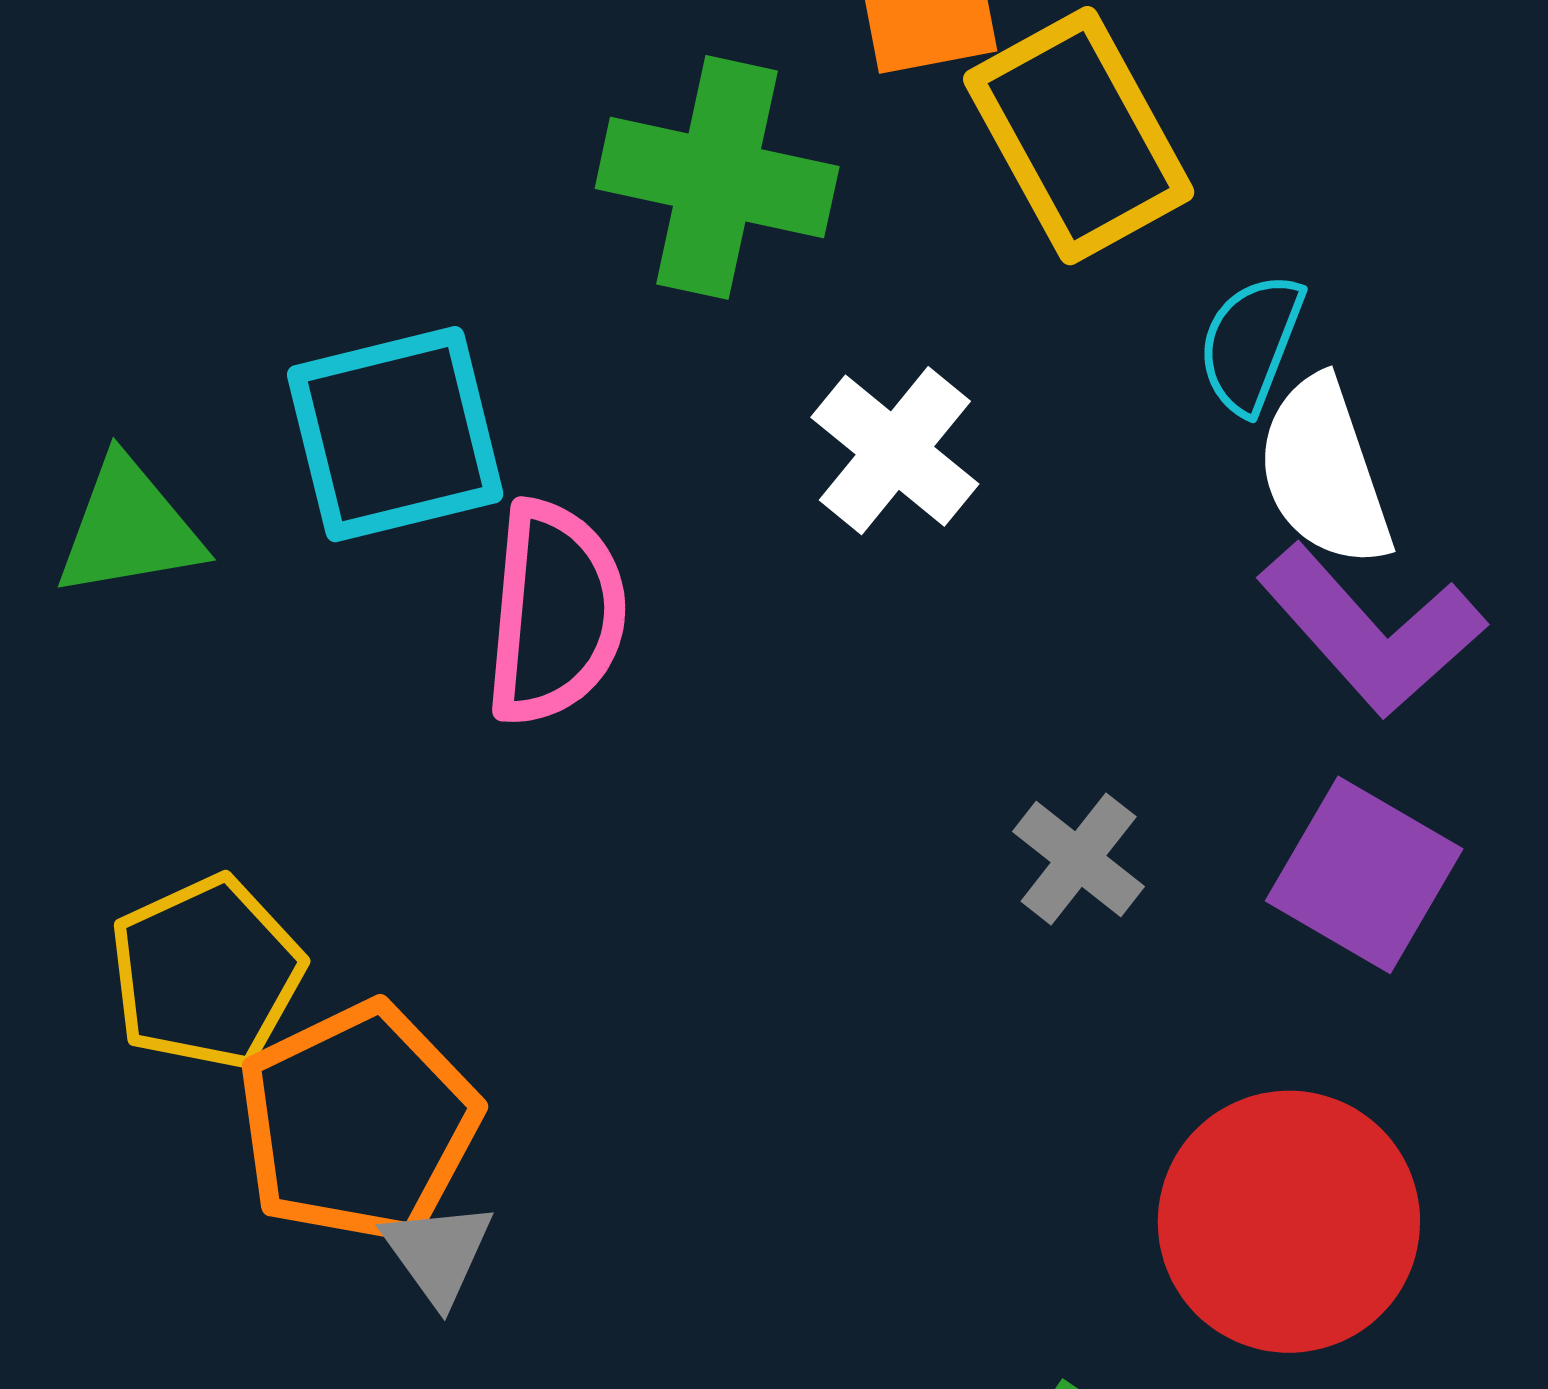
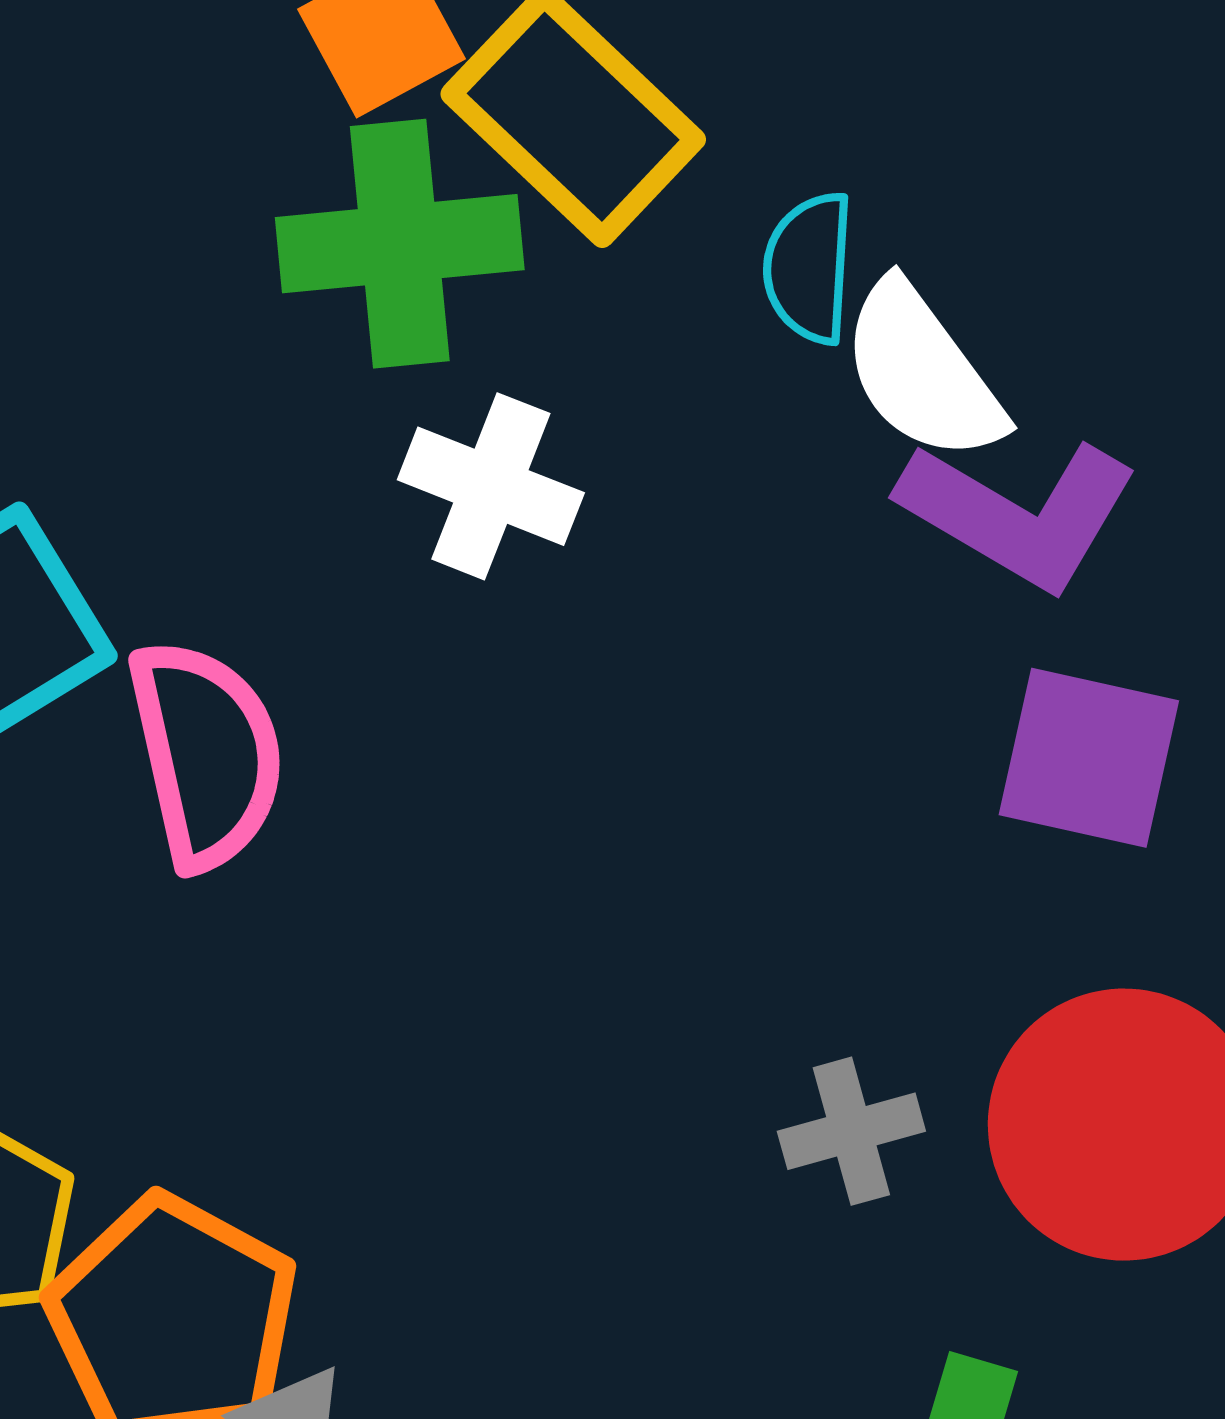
green cross: (717, 177) -> (400, 244), moved
gray cross: (1079, 859) -> (851, 1131), moved, turned -36

